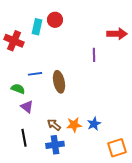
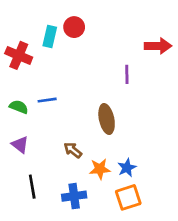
brown ellipse: (59, 82) -> (107, 119), moved
green semicircle: (18, 89) -> (19, 107), moved
purple triangle: (27, 107) -> (20, 145), moved
brown arrow: (54, 125) -> (73, 150), moved
orange square: (117, 148) -> (128, 197), moved

